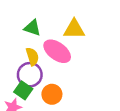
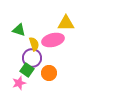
green triangle: (32, 28) -> (19, 30), moved
pink ellipse: (57, 51) -> (53, 40), turned -50

